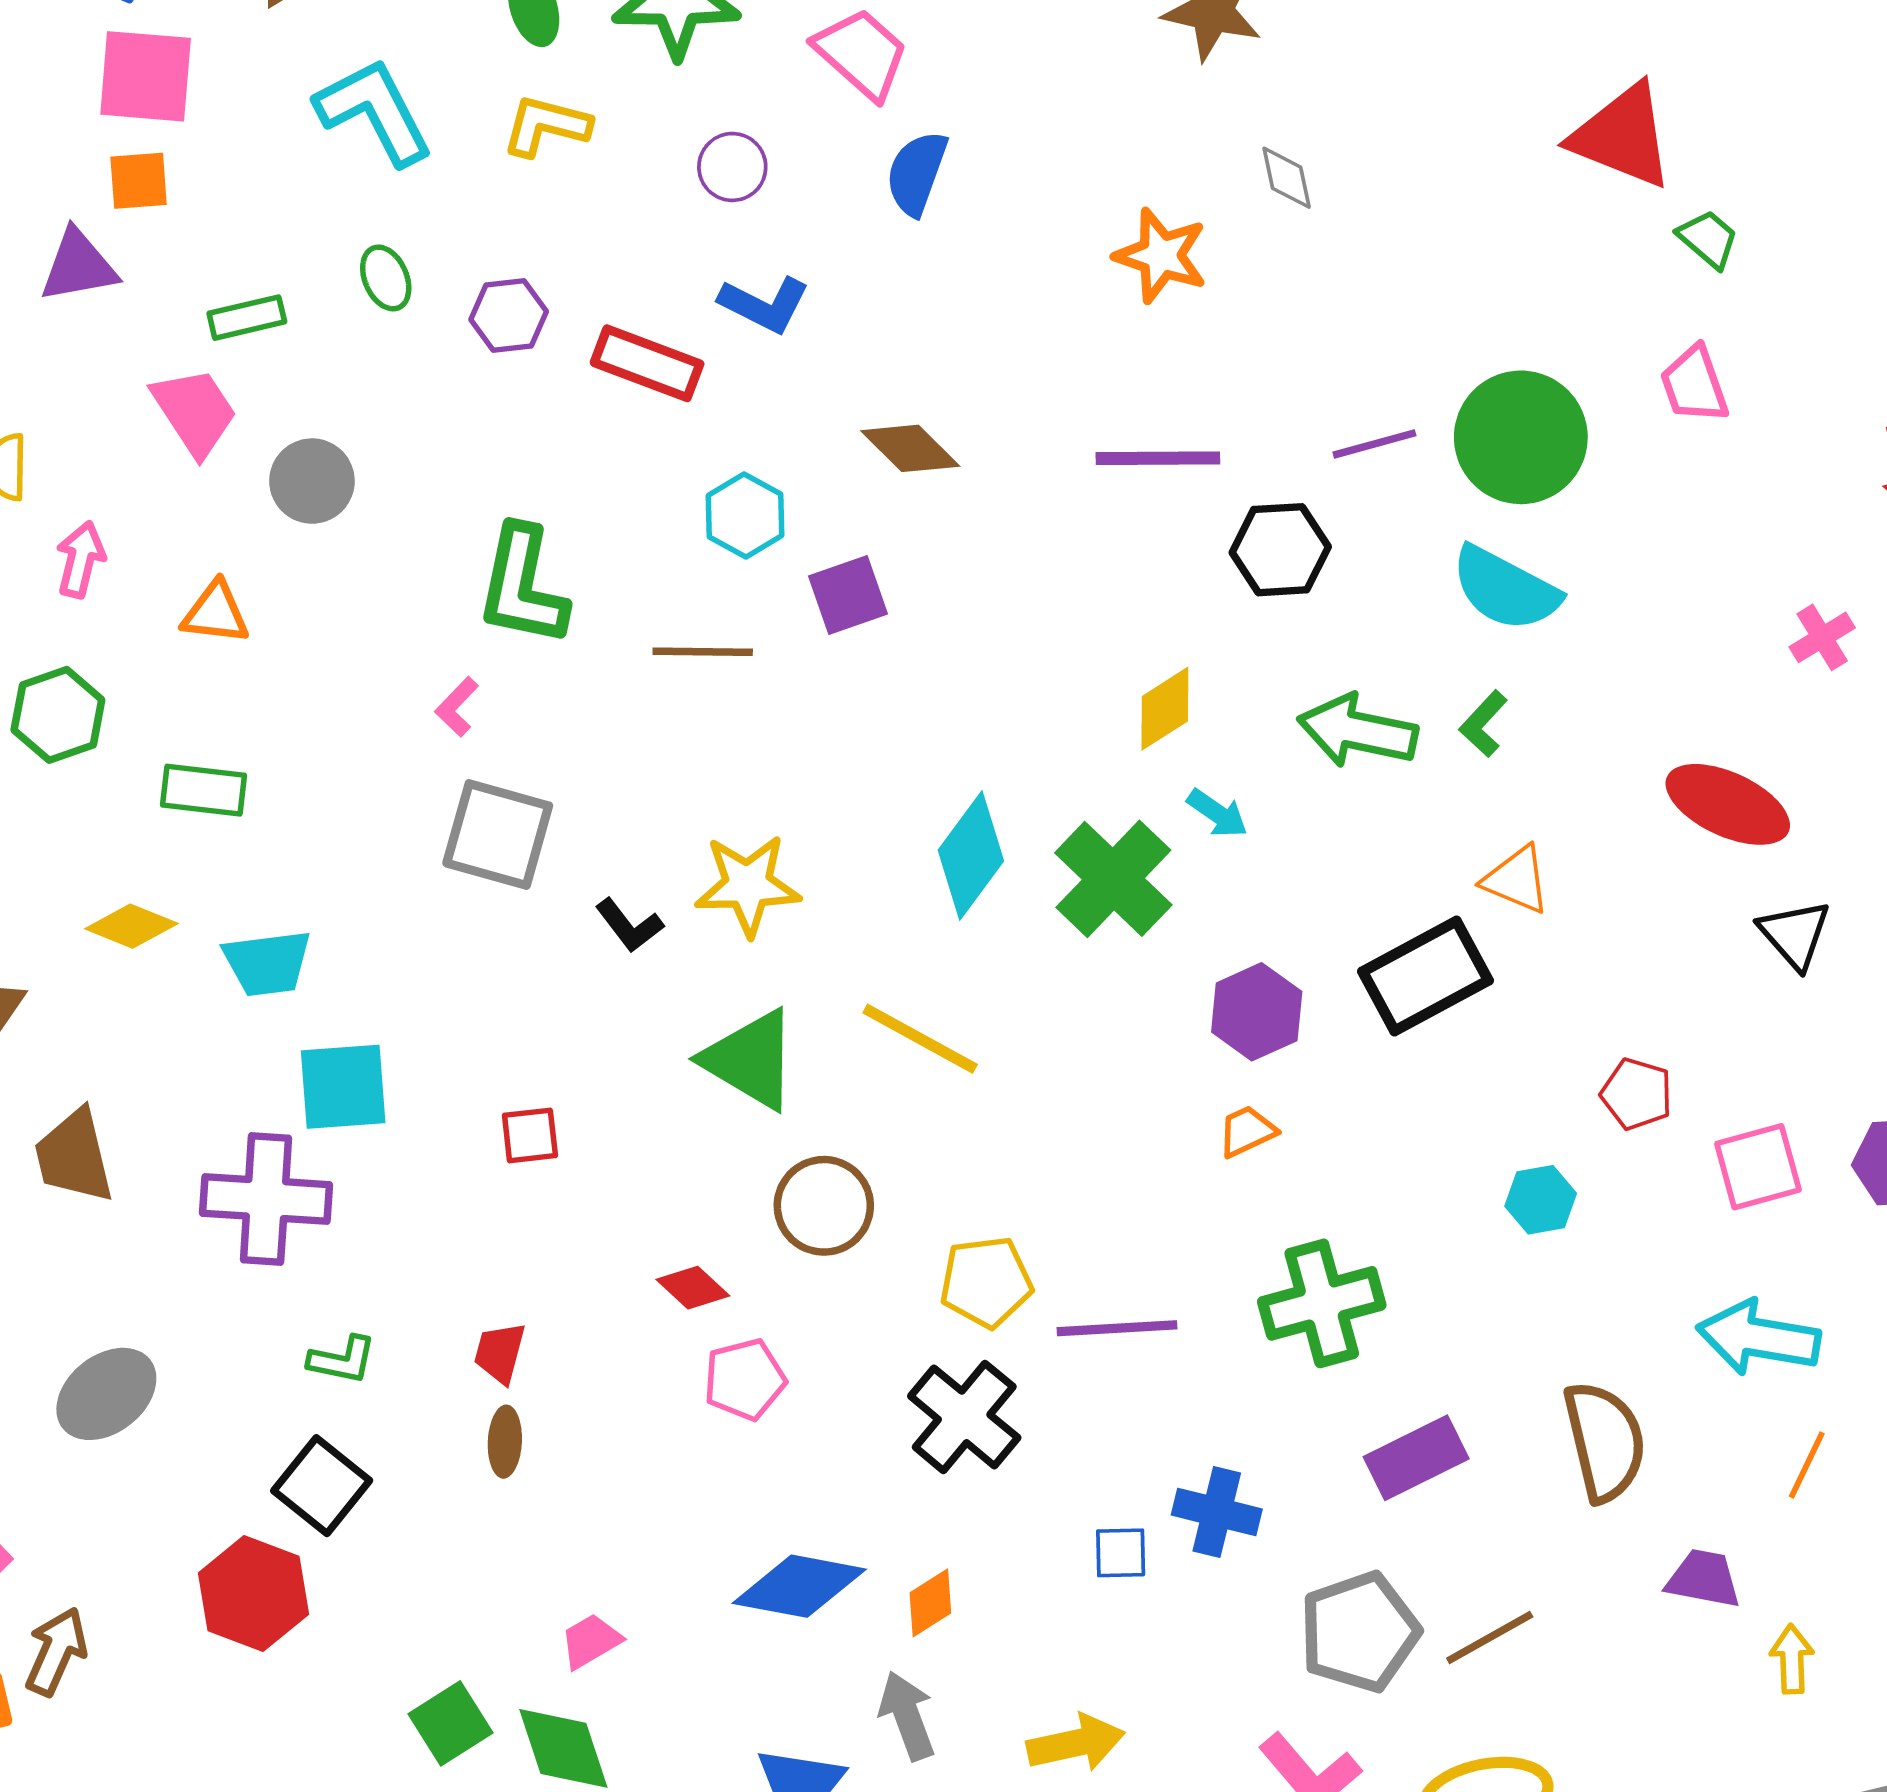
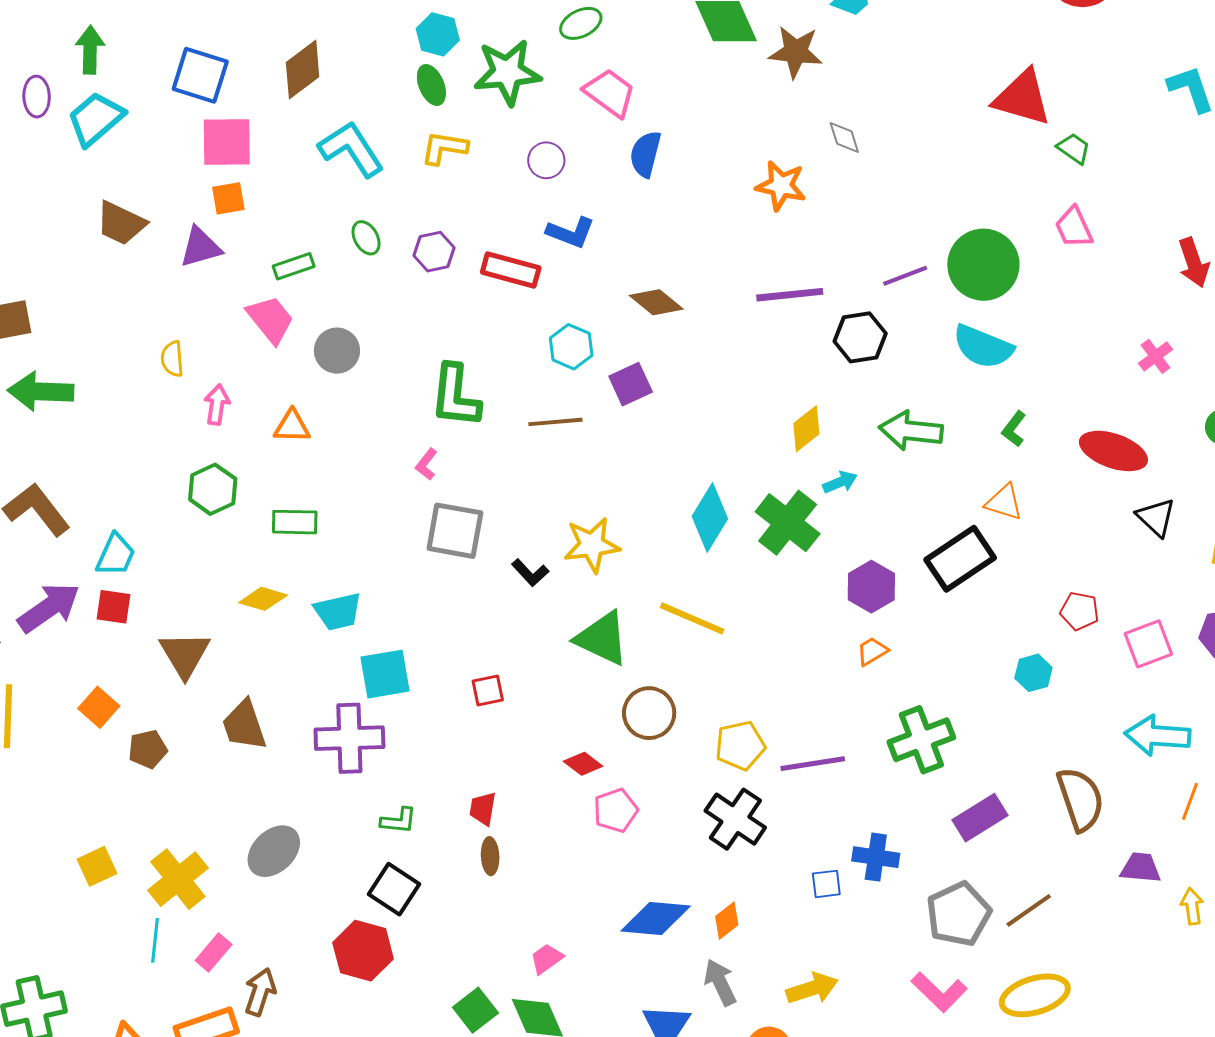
green L-shape: (1483, 724) -> (1014, 429), moved
cyan arrow: (1217, 813) -> (840, 482), turned -52

